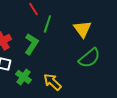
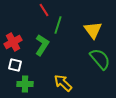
green semicircle: (89, 58) -> (100, 59), turned -90
green cross: (23, 77) -> (25, 84), moved, turned -35

